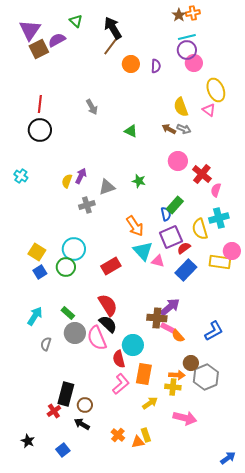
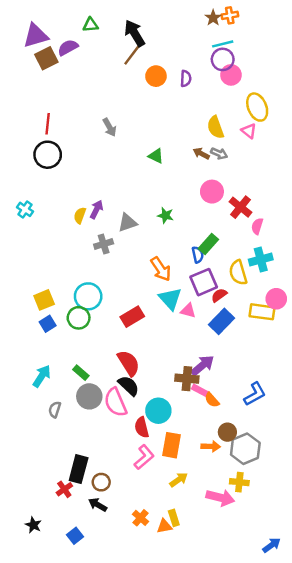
green triangle: (76, 21) -> (90, 25), turned -48
purple triangle: (30, 30) -> (36, 36), turned 40
yellow square: (37, 252) -> (44, 300), turned 36
yellow cross: (173, 387) -> (239, 482), moved

